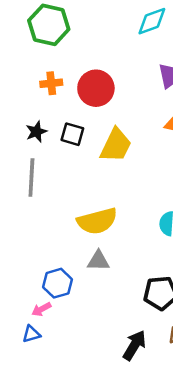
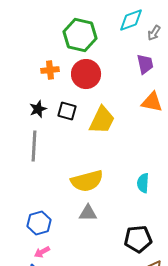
green hexagon: (49, 25) -> (80, 35), moved
blue hexagon: (57, 283) -> (39, 223), moved

